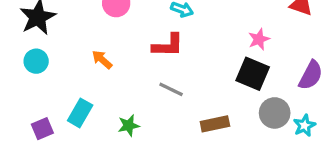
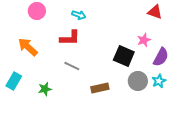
pink star: (259, 39) -> (144, 40), moved
orange arrow: (102, 60) -> (28, 47), size x1.5
cyan star: (304, 125) -> (159, 81), moved

